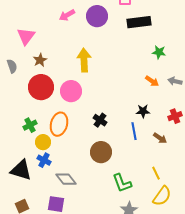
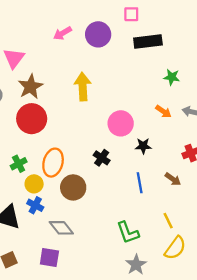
brown star: (40, 60) -> (30, 87), size x1.5
pink circle: (71, 91) -> (121, 123), moved
black star: (143, 111) -> (143, 146), moved
blue line: (134, 131) -> (140, 183), moved
brown circle: (101, 152) -> (73, 187), moved

